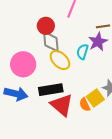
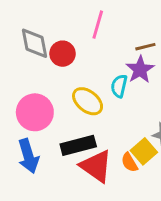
gray diamond: (51, 42) -> (34, 43), moved
blue arrow: (16, 94) -> (28, 156), turned 65

